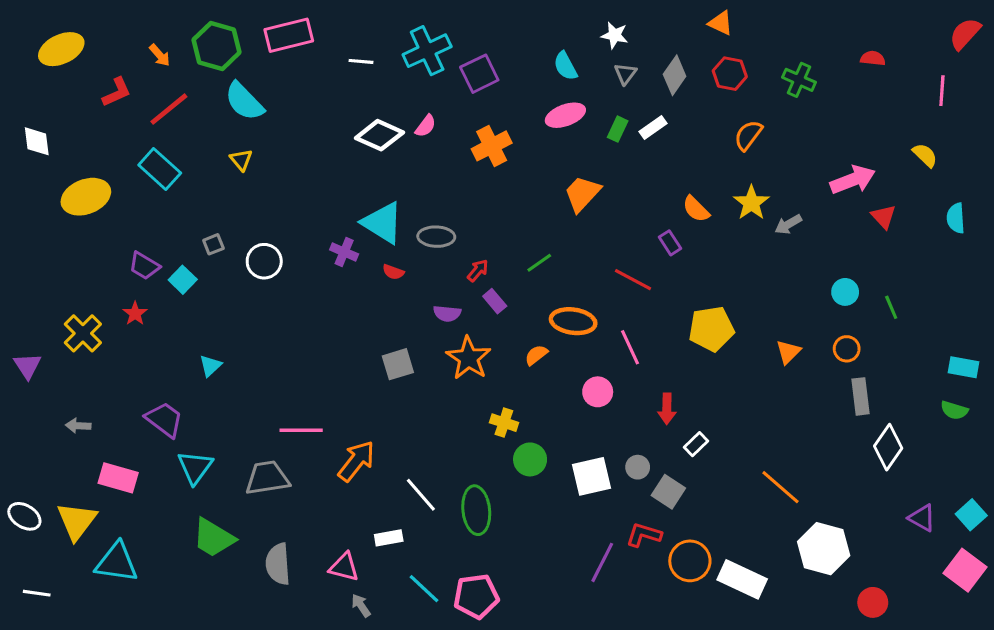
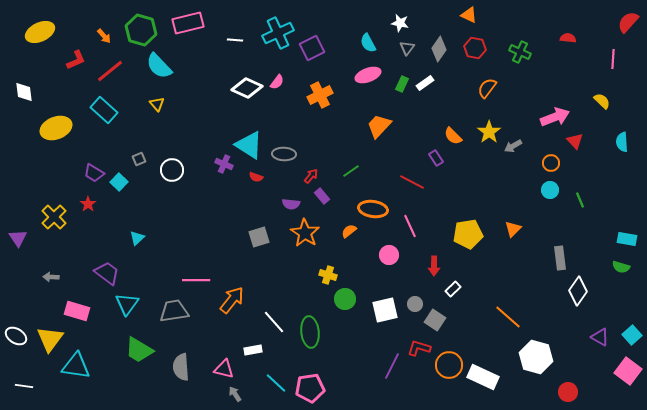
yellow pentagon: (711, 329) -> (468, 234), moved
orange circle: (847, 349) -> (551, 163), moved

